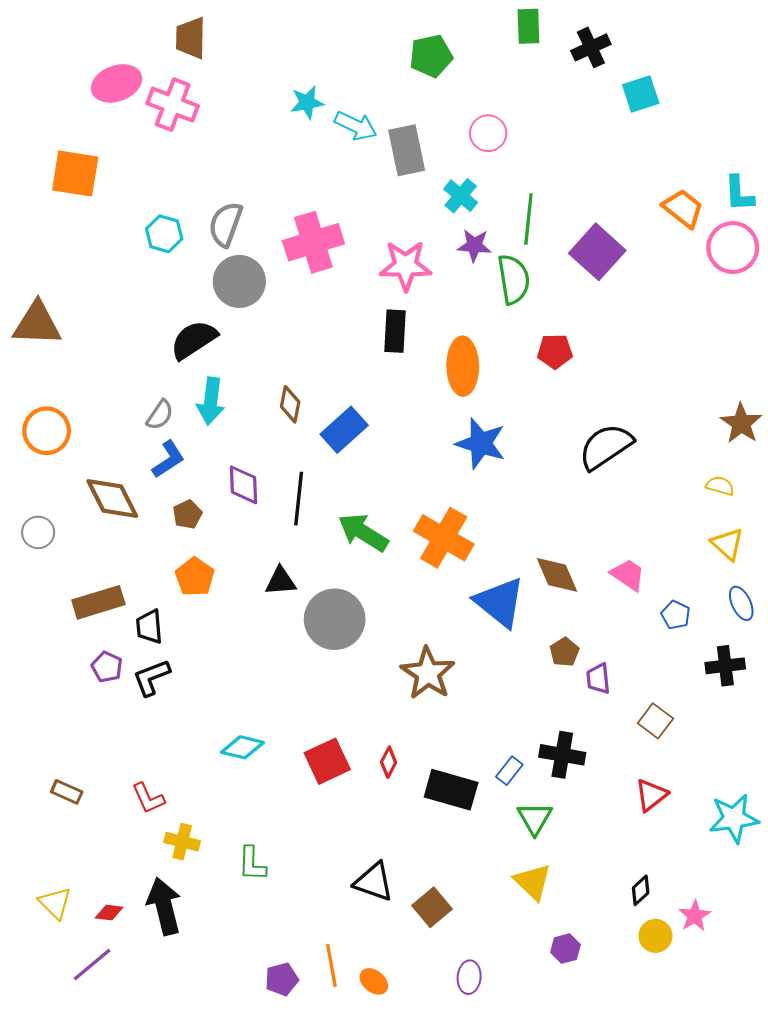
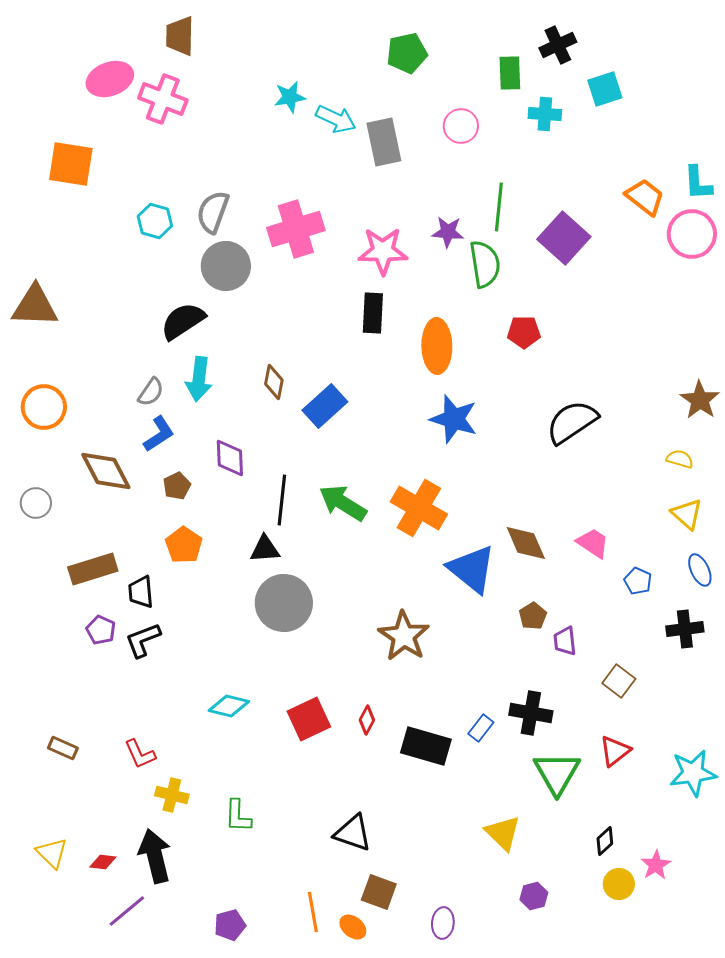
green rectangle: (528, 26) -> (510, 73), moved
cyan cross: (461, 196) -> (545, 114), moved, turned -36
black line: (299, 499) -> (282, 500), moved
gray circle: (335, 619) -> (284, 603), moved
green triangle: (535, 818) -> (557, 773), moved, size x1.4
brown square: (432, 907) -> (379, 892), moved, turned -30
purple line: (92, 964) -> (127, 911), moved
purple pentagon: (282, 979) -> (230, 925), moved

